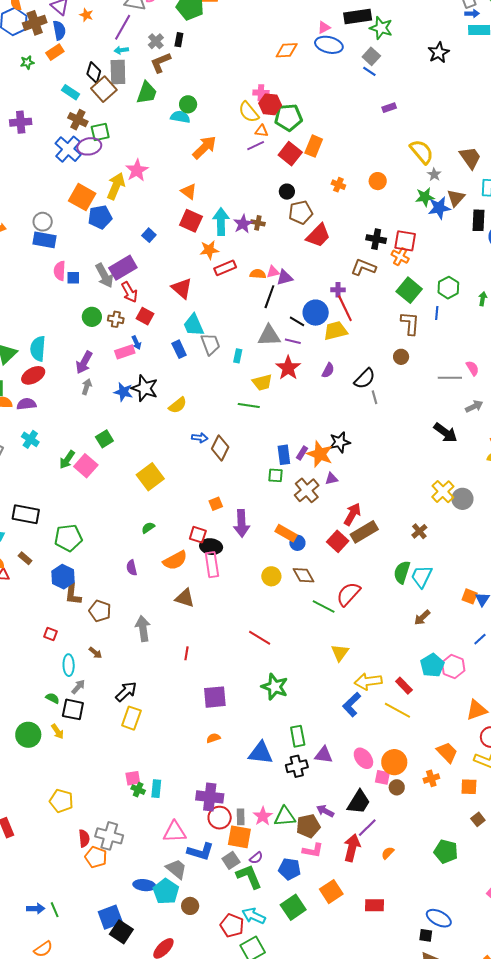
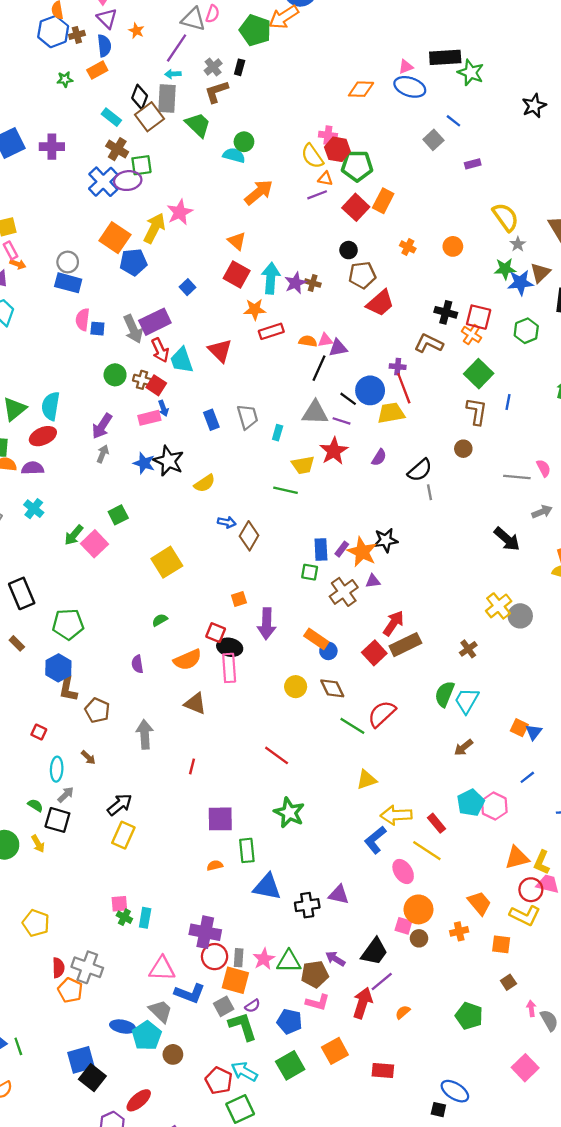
brown cross: (35, 23) -> (77, 35), size x0.6
gray square: (371, 56) -> (433, 140), moved
green trapezoid: (147, 93) -> (198, 125), turned -70
green hexagon: (448, 288) -> (526, 331), moved
red square: (145, 316) -> (156, 385), moved
cyan trapezoid: (194, 325) -> (182, 360), moved
black rectangle: (26, 514) -> (22, 593), turned 52
yellow triangle: (340, 653) -> (367, 780), turned 30
green rectangle: (298, 736) -> (247, 850), moved
pink ellipse: (363, 758) -> (403, 871), moved

